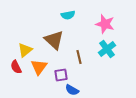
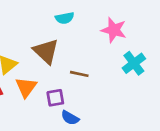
cyan cross: (107, 49) -> (134, 63), moved
brown line: (79, 57) -> (79, 74), turned -64

